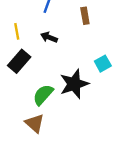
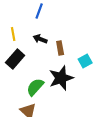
brown rectangle: (85, 16) -> (60, 48), moved

